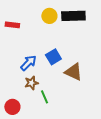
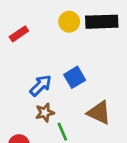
red rectangle: (12, 25) -> (19, 34), turned -40
brown triangle: (73, 72) -> (99, 113), moved

